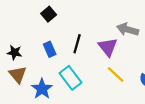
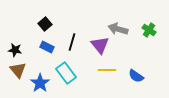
black square: (49, 14) -> (45, 24), moved
blue rectangle: (50, 49) -> (47, 47), turned -40
yellow line: (116, 75) -> (107, 70), turned -42

